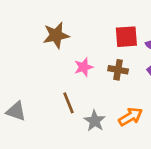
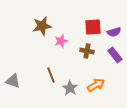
pink star: (84, 67) -> (61, 41), moved

